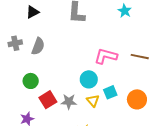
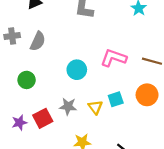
cyan circle: (89, 79) -> (77, 70), moved
orange circle: (137, 99) -> (147, 95), moved
red square: (48, 100) -> (43, 118), moved

